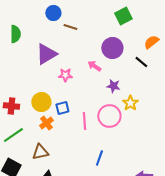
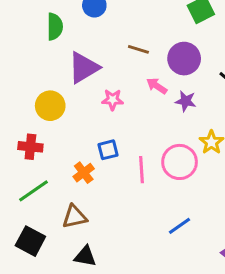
brown line: (70, 27) -> (138, 49), moved
green semicircle: (15, 34) -> (55, 27), moved
purple star: (113, 86) -> (186, 101), moved
yellow circle: (41, 102) -> (50, 106), moved
blue line: (99, 158) -> (180, 226), moved, turned 35

